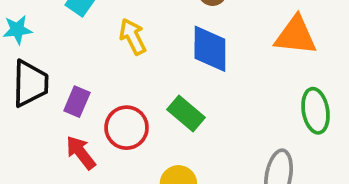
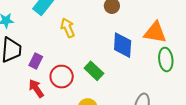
blue diamond: (210, 49) -> (123, 45), moved
green ellipse: (316, 111) -> (166, 59), moved

